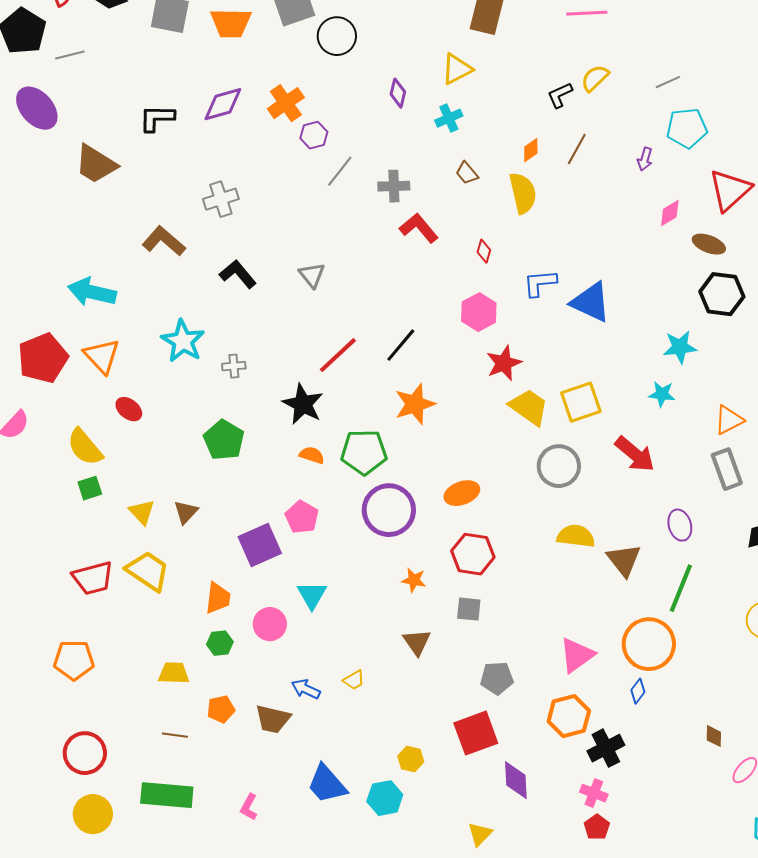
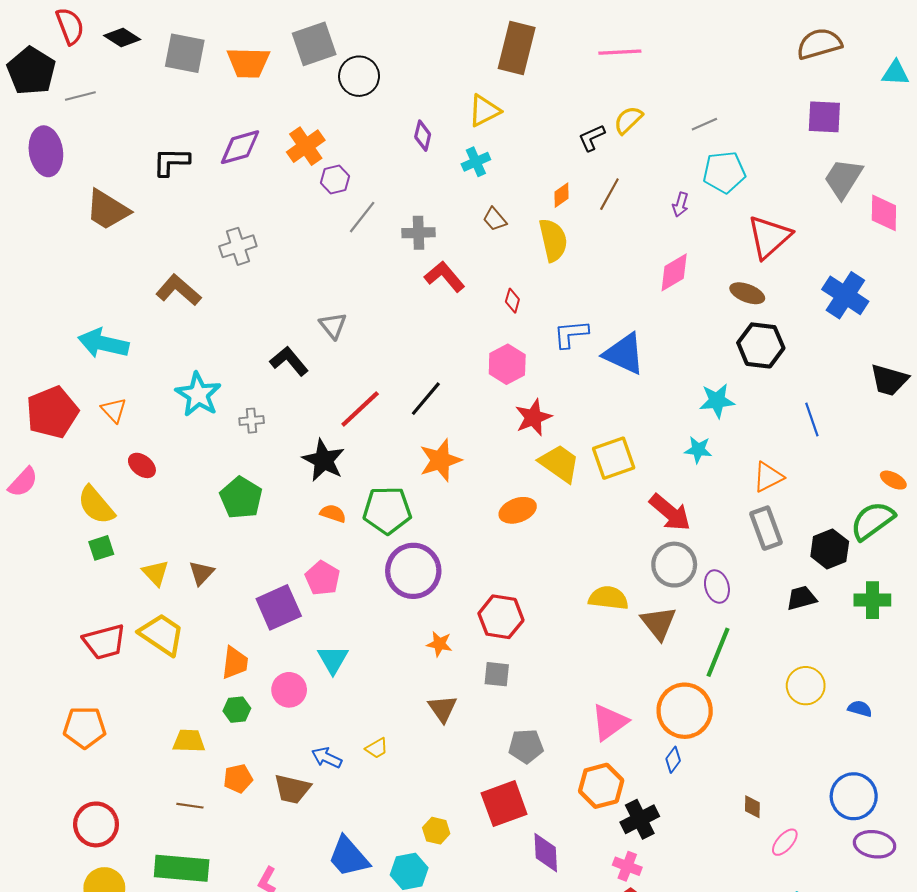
purple ellipse: (37, 108) -> (46, 151), turned 33
pink diamond: (670, 213) -> (674, 272), moved, size x1.4
black L-shape: (238, 274) -> (289, 361), moved
orange triangle: (102, 356) -> (114, 410), size x0.7
gray circle: (559, 466) -> (674, 565), moved
orange ellipse: (462, 493) -> (518, 510), moved

